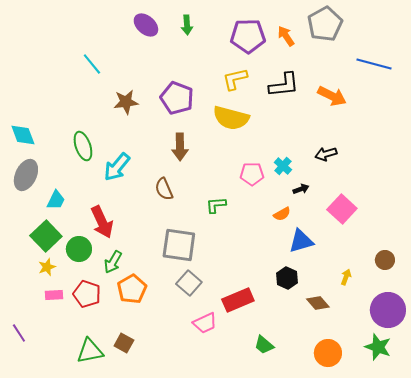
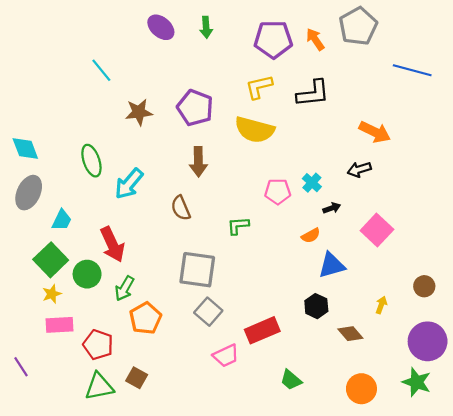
orange arrow: (332, 96) -> (375, 132), moved
red pentagon: (87, 294) -> (98, 345), moved
pink rectangle: (54, 295) -> (60, 325), size x1.4

